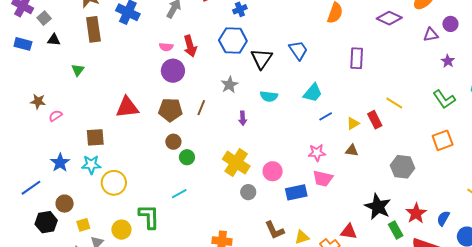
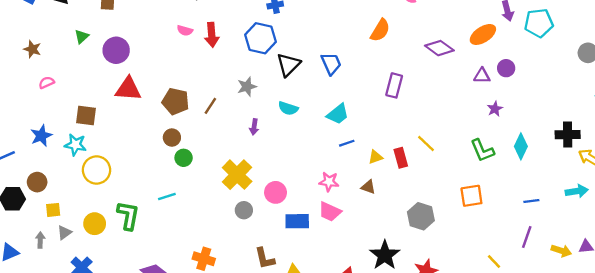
purple circle: (173, 71) -> (116, 50), moved
brown star: (38, 101) -> (32, 49), moved

